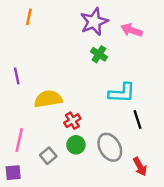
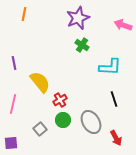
pink arrow: (132, 30) -> (123, 25), moved
cyan L-shape: (122, 93) -> (110, 67), moved
yellow semicircle: (48, 99) -> (40, 82), turned 60
pink line: (19, 140) -> (13, 104), moved

